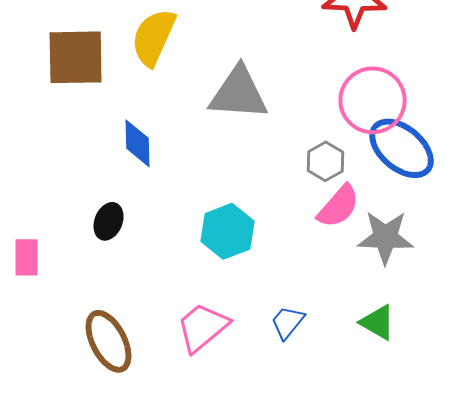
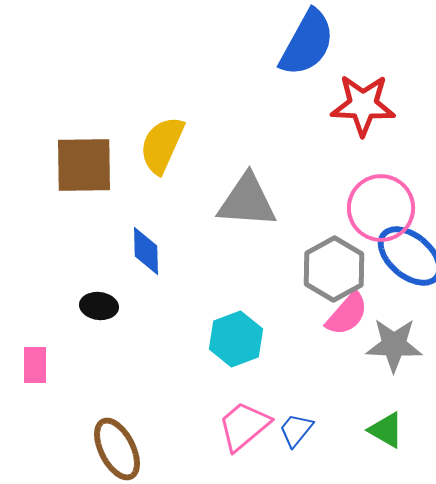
gray hexagon: (326, 161) -> (334, 269), size x1.6
black ellipse: (109, 221) -> (99, 306), moved, turned 75
pink trapezoid: (203, 327) -> (244, 426), moved

